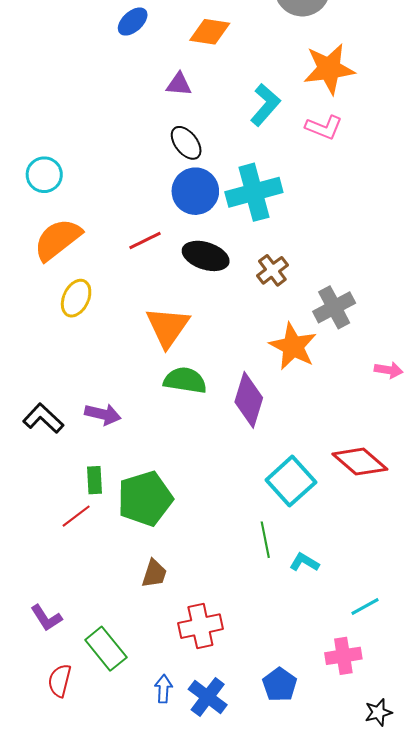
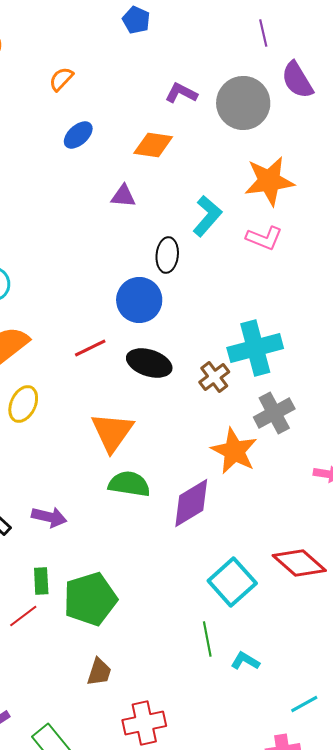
black ellipse: (186, 143) -> (167, 255), moved, turned 44
cyan cross: (254, 192) -> (255, 348), moved
purple diamond: (249, 400) -> (191, 503), turned 42

